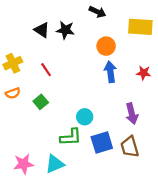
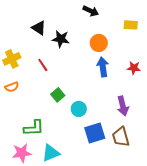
yellow rectangle: (140, 27) -> (131, 25), size x0.6
black star: (65, 30) -> (61, 39), moved
green square: (41, 102) -> (58, 95), moved
green L-shape: (71, 137) -> (34, 128), moved

